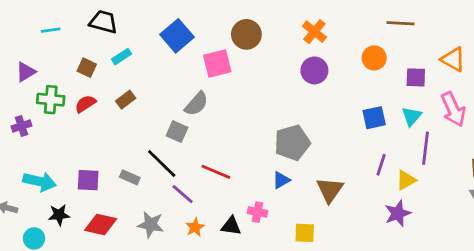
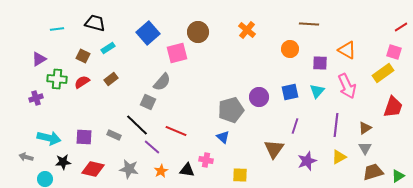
purple circle: (314, 70) -> (259, 97), moved
purple line: (425, 148) -> (336, 125), moved
blue triangle: (281, 180) -> (223, 137), turned -48
yellow triangle: (406, 180) -> (339, 157), moved
brown triangle: (330, 190) -> (274, 149), moved

